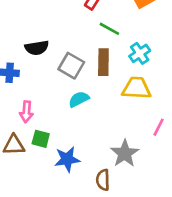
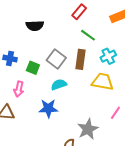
black semicircle: (37, 48) -> (35, 26), moved
green square: (41, 139) -> (33, 68), moved
blue star: (67, 159) -> (48, 108), moved

